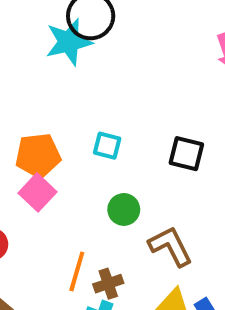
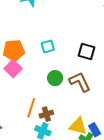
cyan square: (107, 146) -> (48, 47), turned -32
brown L-shape: (171, 246) -> (80, 82), moved

